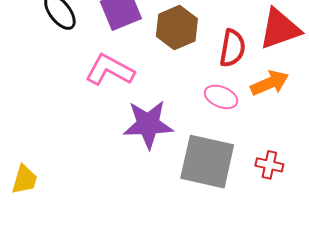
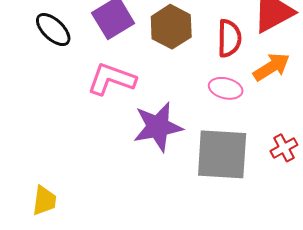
red cross: (269, 165) -> (284, 148), turned -32

